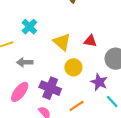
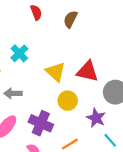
red triangle: (90, 41) -> (87, 71), size x1.5

